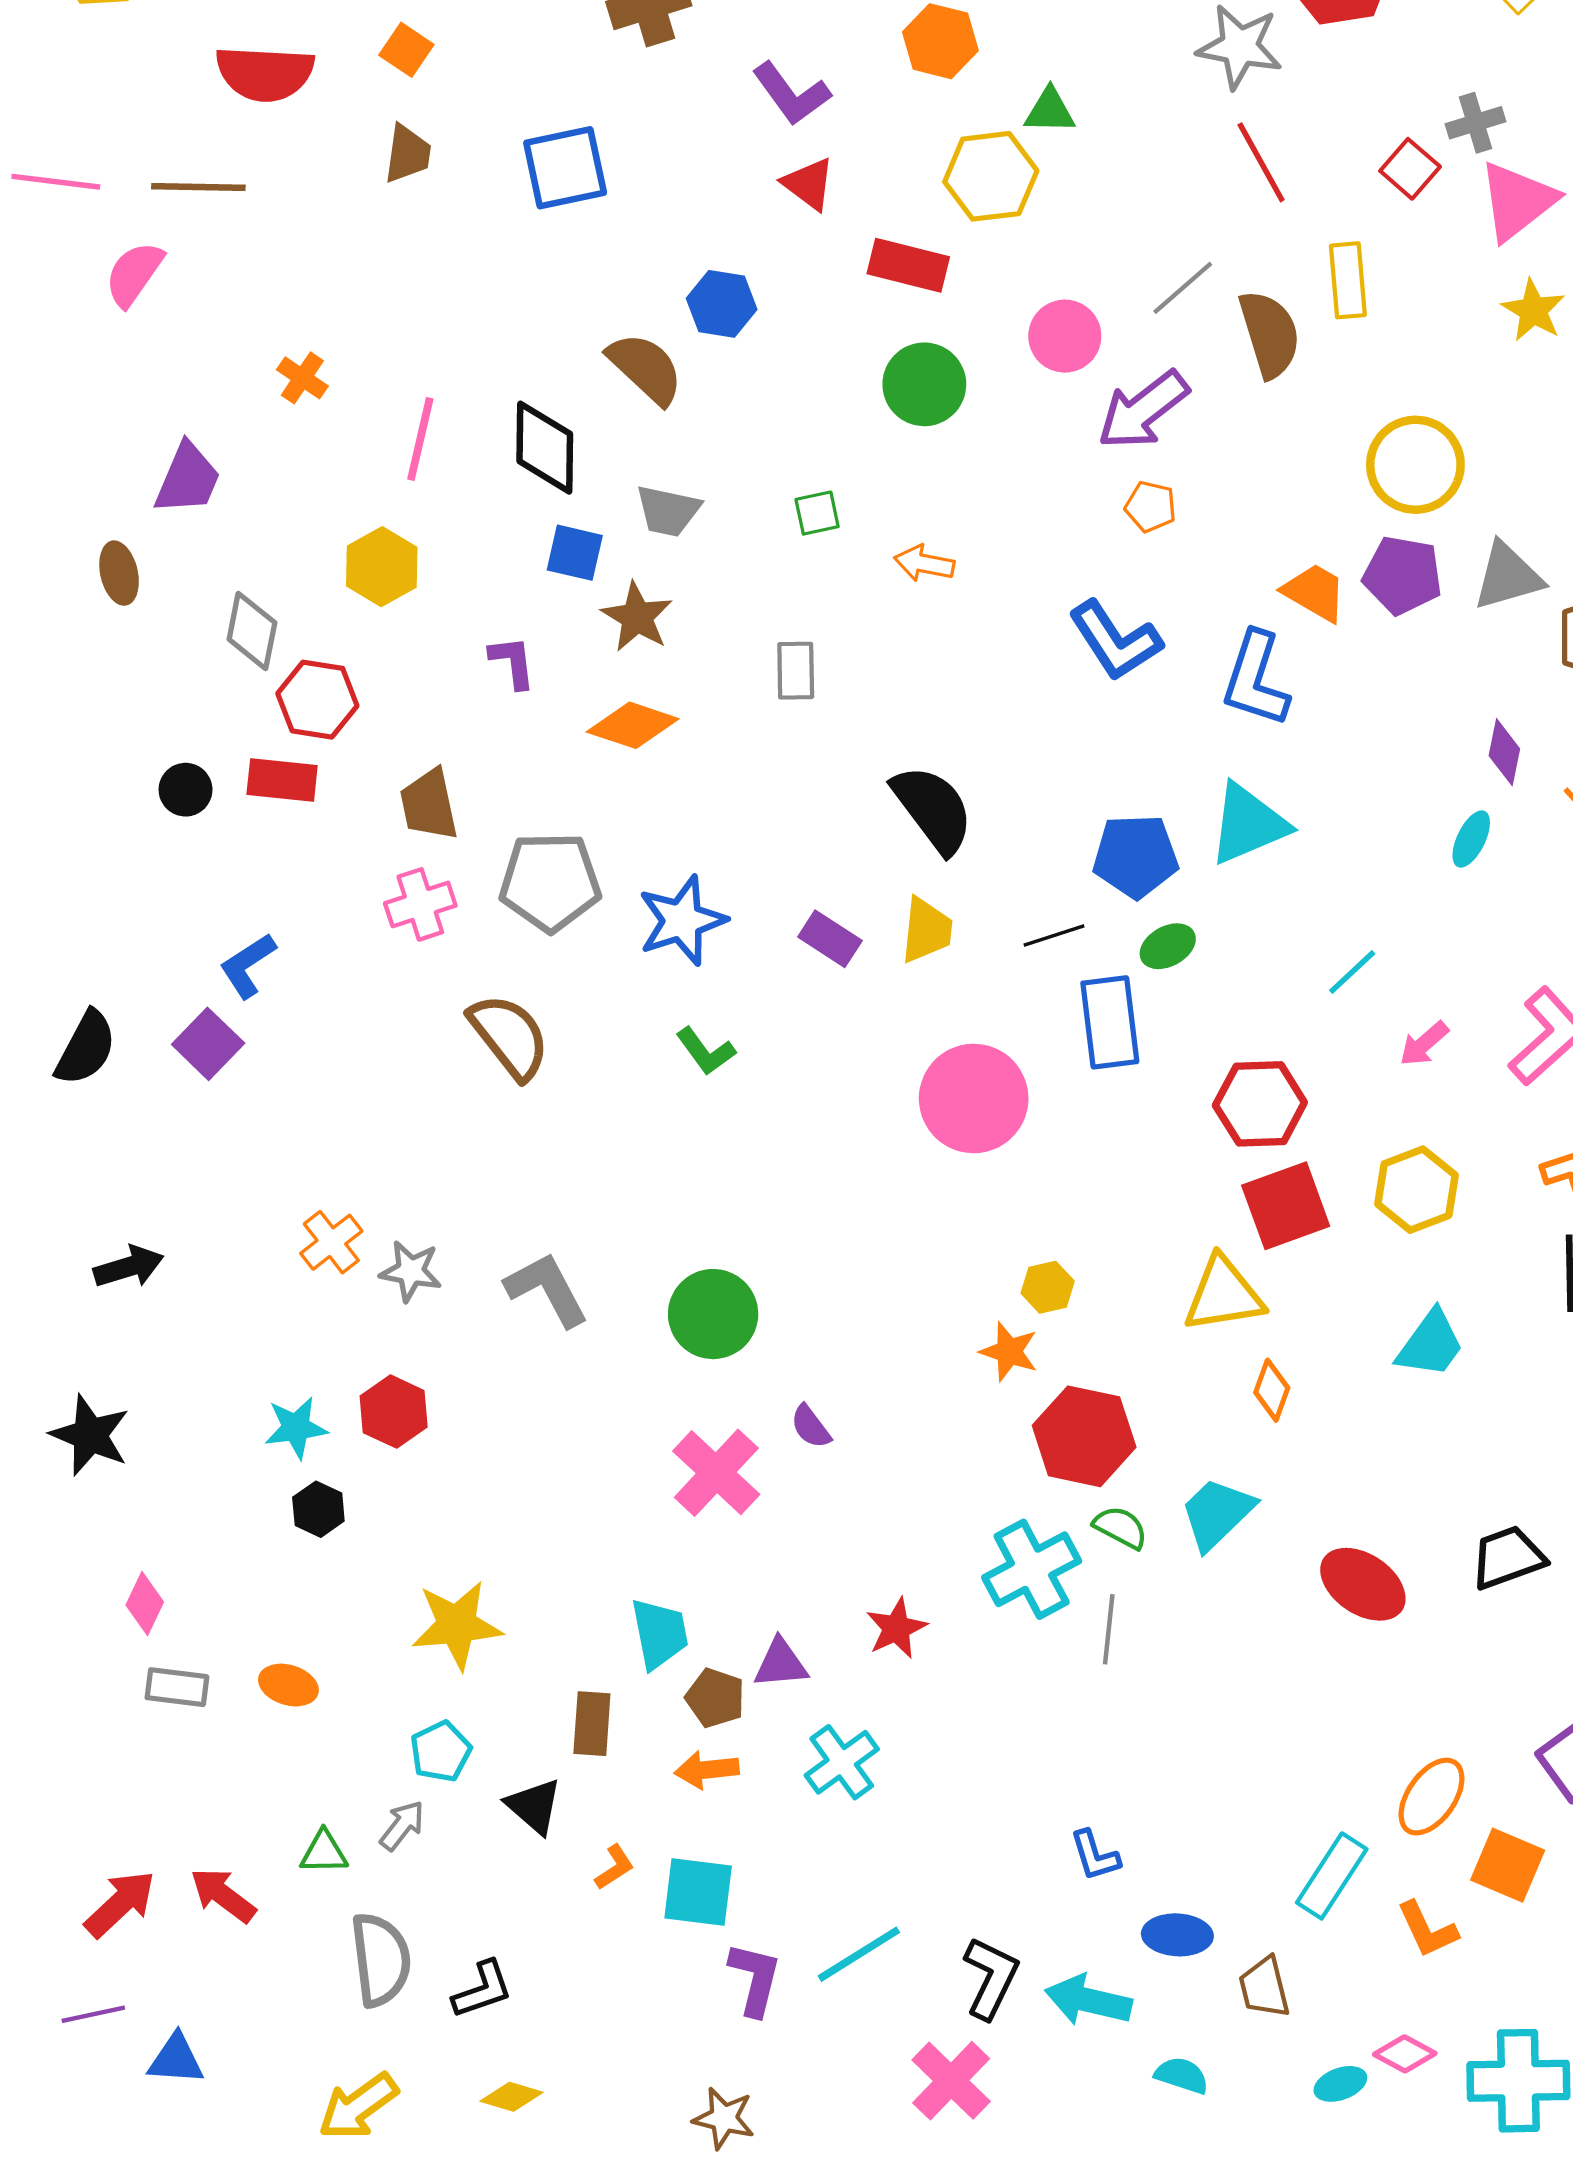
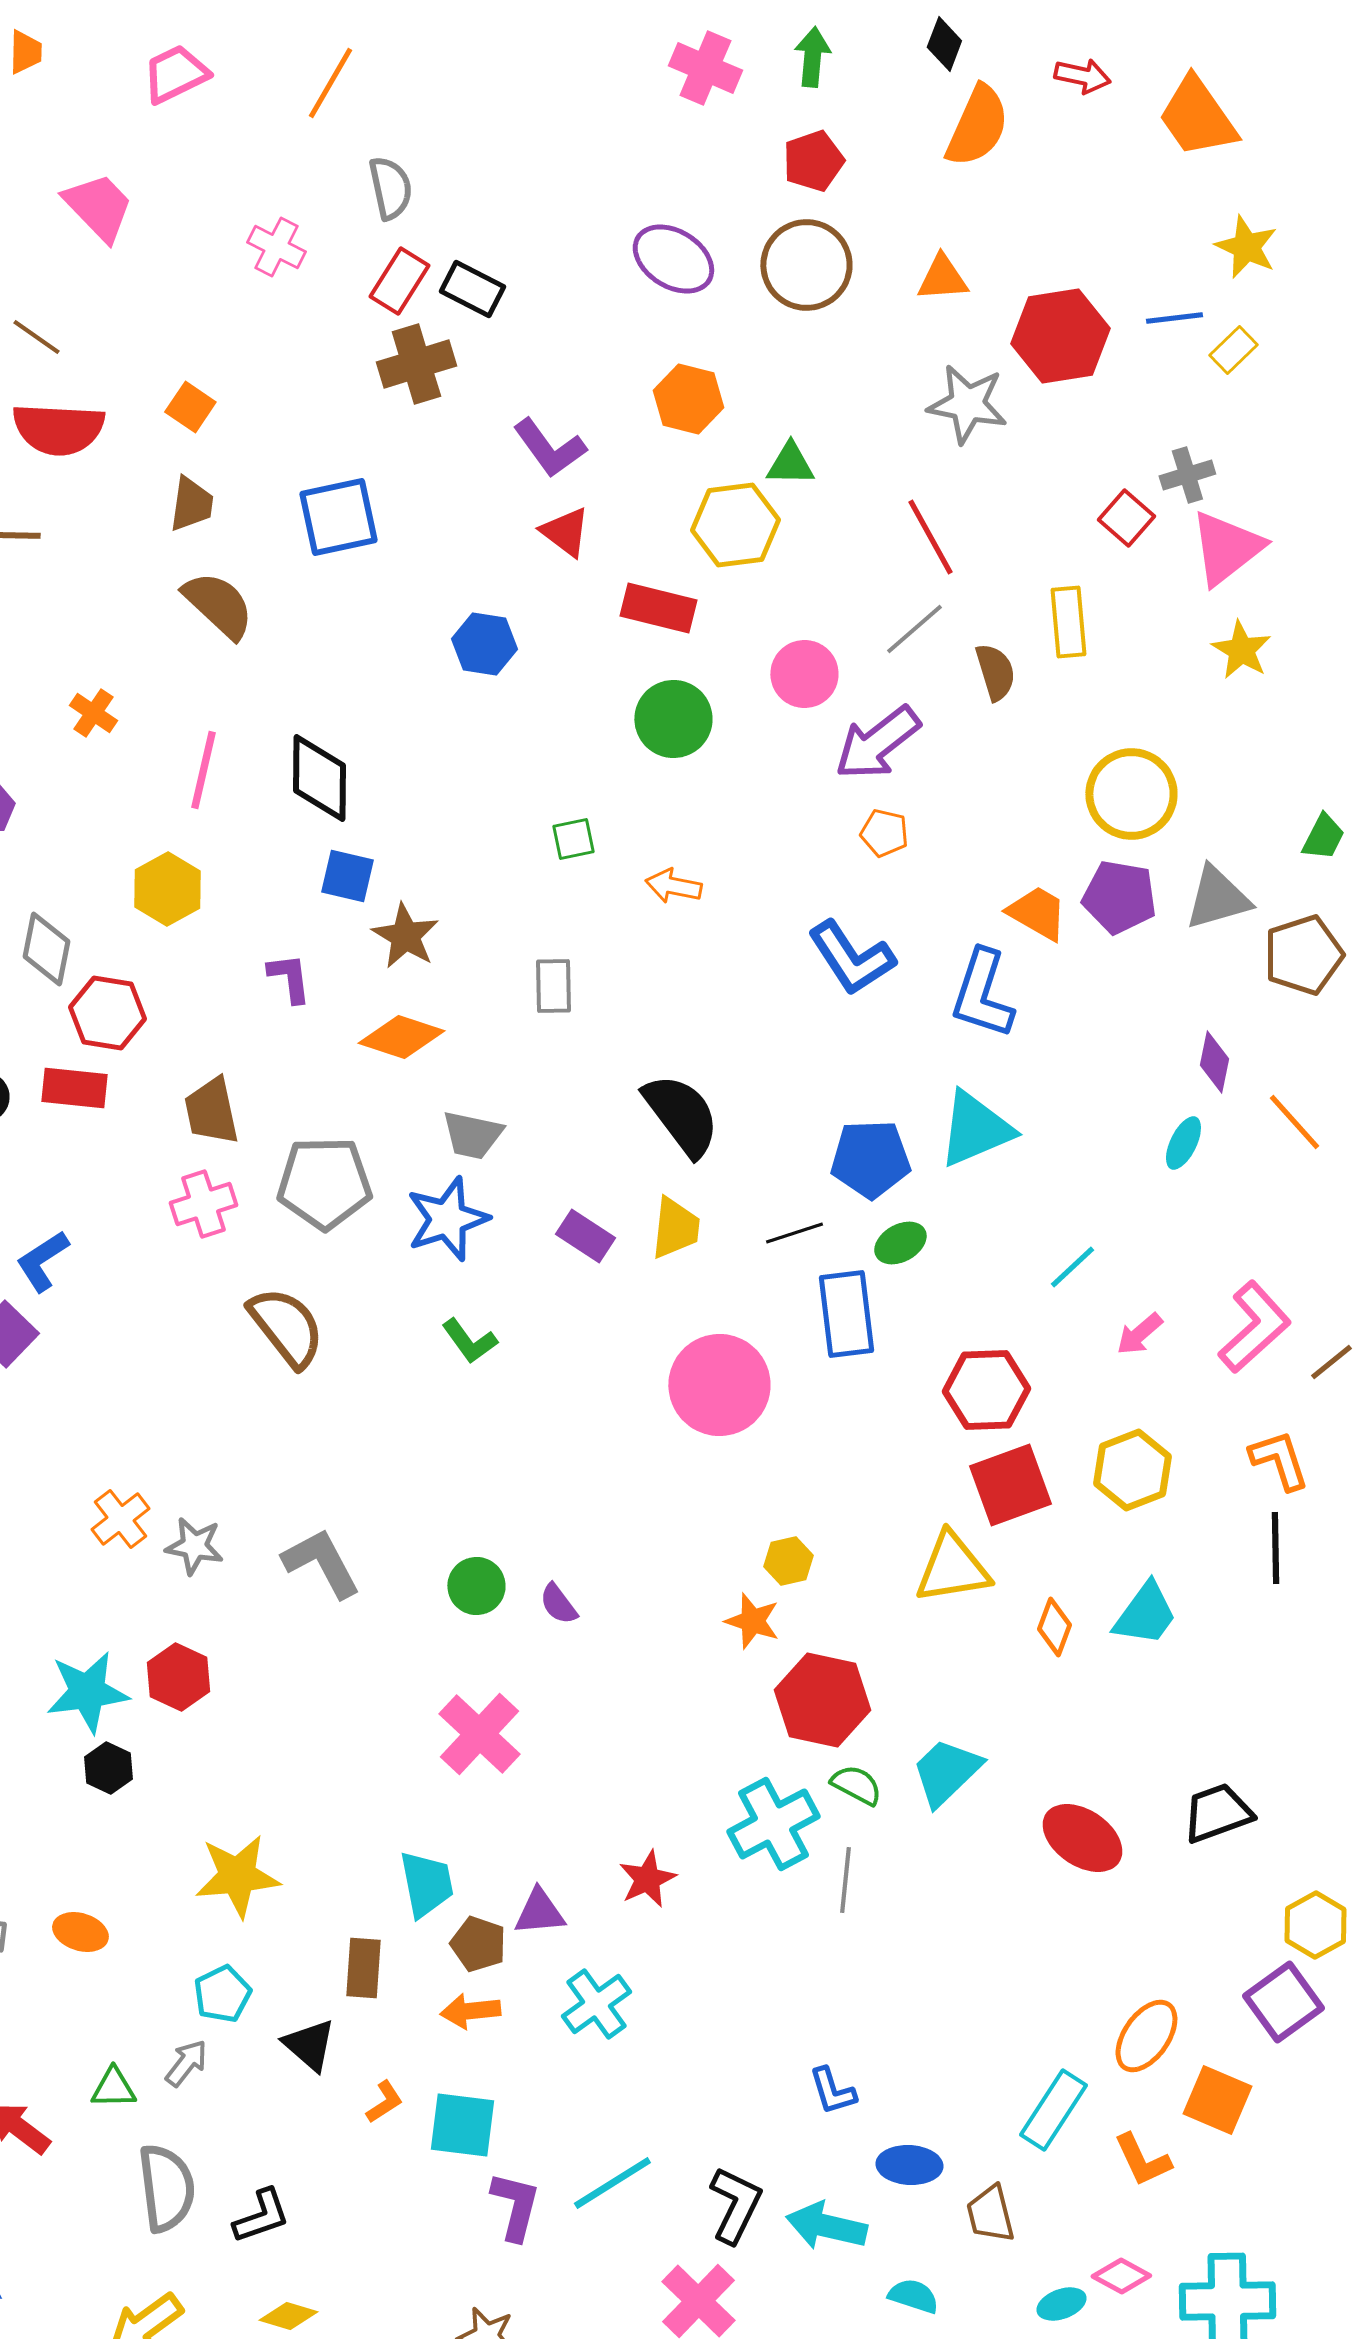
red line: (1261, 162) -> (930, 537), moved
brown semicircle: (1270, 334) -> (995, 672), size x0.7
brown semicircle: (646, 368) -> (218, 605), moved
gray trapezoid: (668, 511) -> (472, 1135), moved
green circle: (713, 1314) -> (476, 1586), size x0.7
orange diamond: (1272, 1390) -> (1054, 1627), moved
purple semicircle: (811, 1427) -> (558, 1604), moved
cyan star: (296, 1428) -> (87, 1692), size x1.4

